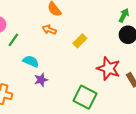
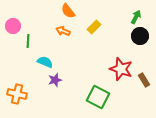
green line: (13, 40) -> (28, 41), turned -32
yellow rectangle: (80, 41) -> (94, 27), moved

